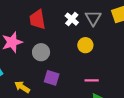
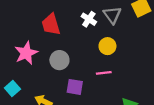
pink line: (92, 80) -> (104, 73), moved

